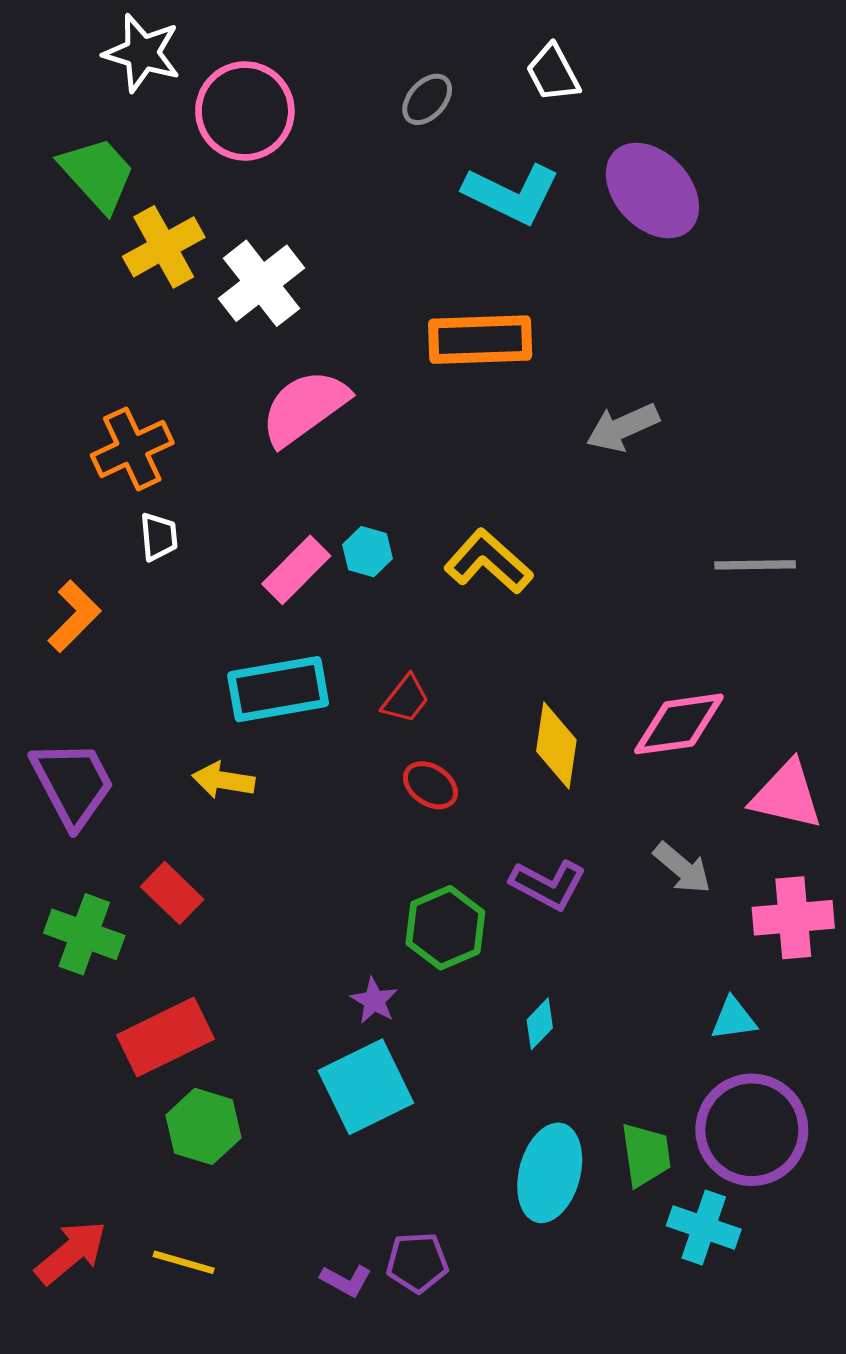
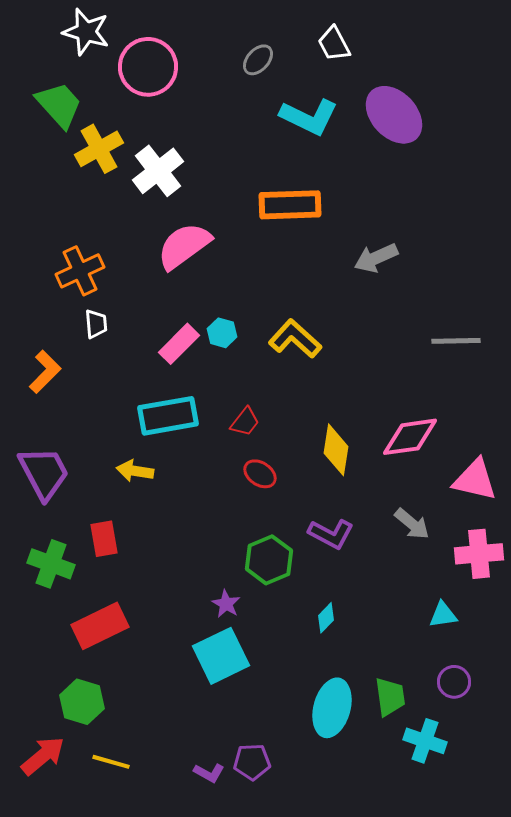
red rectangle: (172, 893) -> (104, 539), turned 36
green hexagon: (204, 1126) -> (82, 702), moved
purple circle: (752, 1130) -> (454, 682), size x0.5

